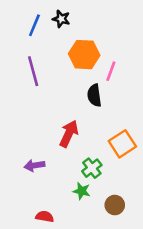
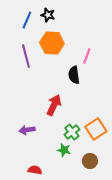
orange hexagon: (84, 55) -> (52, 43), moved
orange square: (122, 144) -> (96, 129), moved

